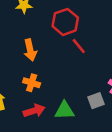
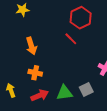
red hexagon: (65, 22) -> (81, 18), moved
gray square: (96, 101) -> (86, 89), moved

